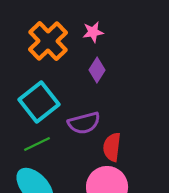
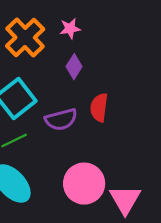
red semicircle: (112, 147) -> (99, 108), moved

